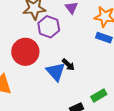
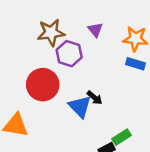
green rectangle: (99, 95) -> (121, 137), moved

